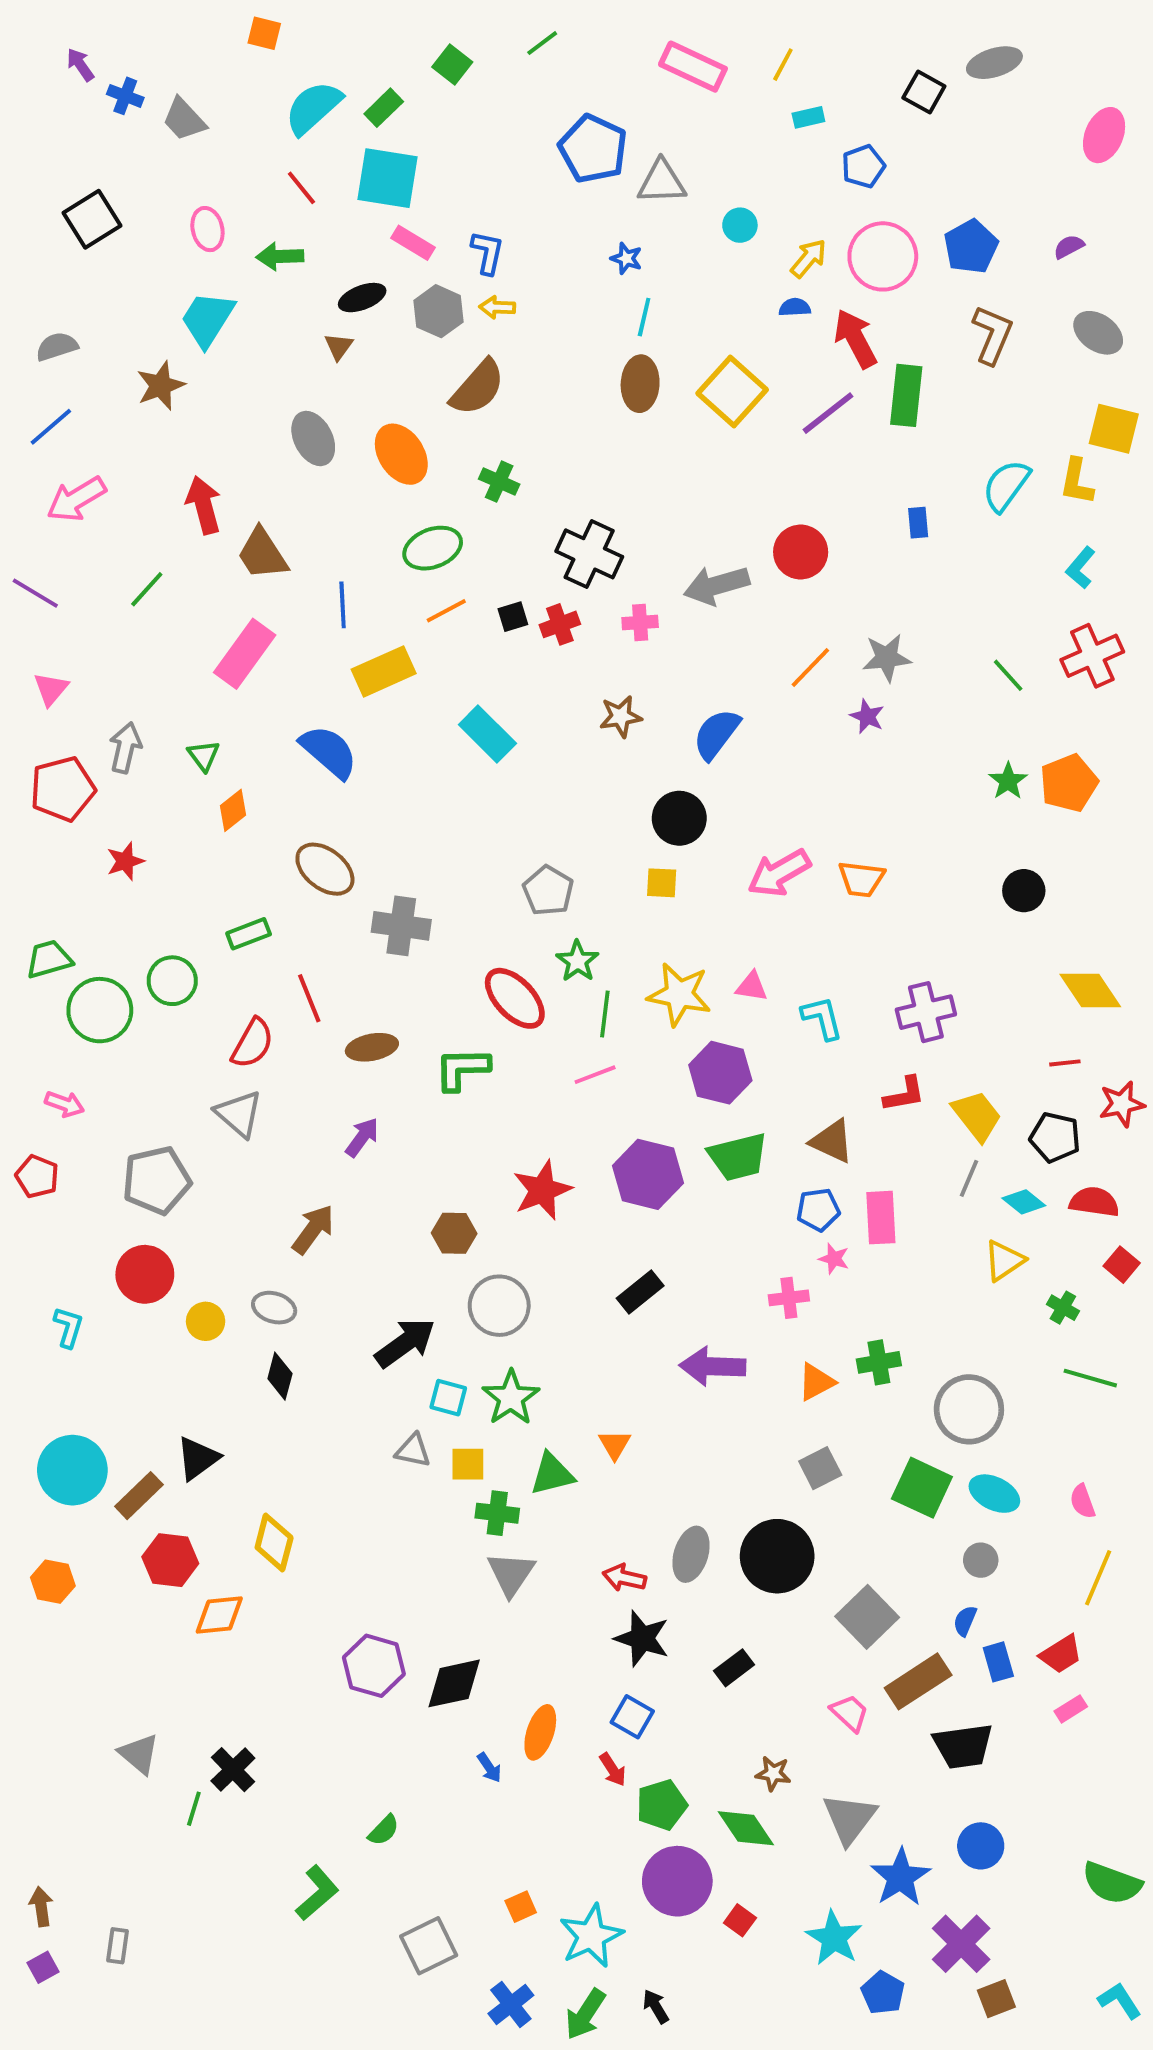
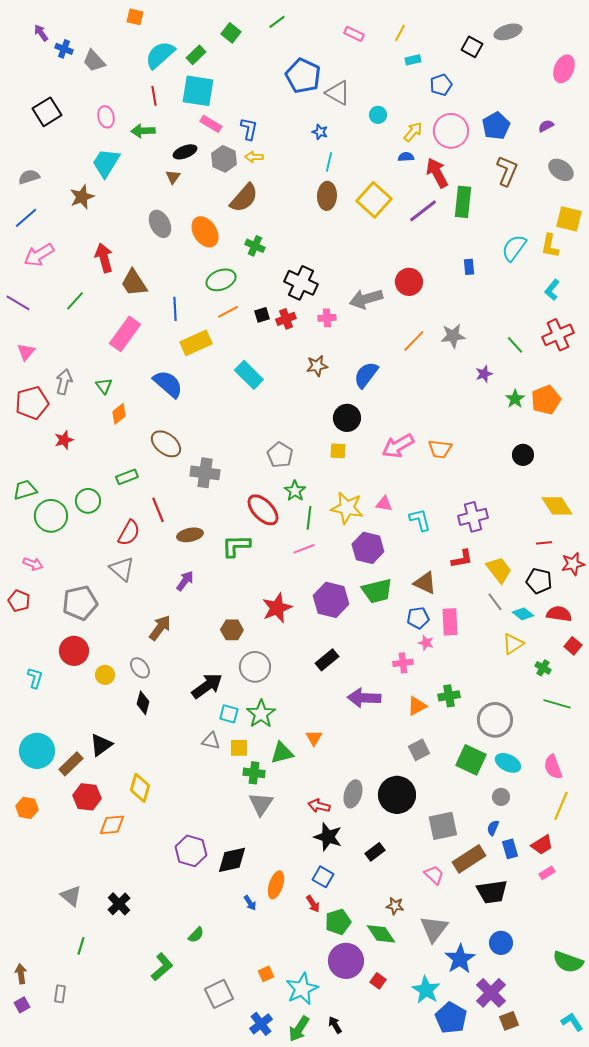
pink rectangle: (693, 67) -> (354, 34), size x0.6
gray triangle: (662, 182) -> (338, 93), turned 32
red line: (301, 188) -> (154, 96), turned 30
purple star: (867, 716) -> (484, 374), moved, turned 30
gray line: (969, 1178) -> (495, 602), turned -60
gray ellipse: (274, 1308) -> (140, 668), turned 35
pink semicircle: (1082, 1501) -> (553, 767), size x1.4
gray square: (867, 1617) -> (443, 826), turned 32
green line: (194, 1809) -> (81, 946), moved
blue pentagon: (883, 1993) -> (451, 1018), size x1.4

